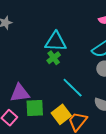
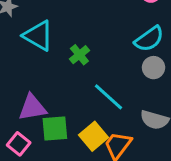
cyan triangle: (56, 42) -> (38, 36), moved, turned 30

